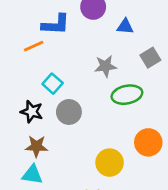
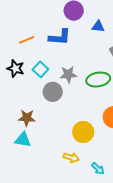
blue L-shape: (56, 24) -> (60, 37), moved
gray star: (105, 66) -> (68, 74), moved
black star: (32, 112) -> (16, 68), moved

